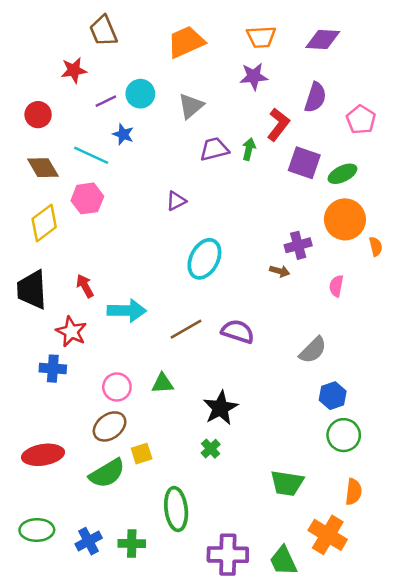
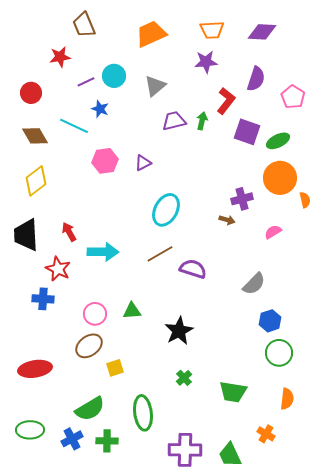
pink hexagon: (87, 198) -> (105, 161), moved
pink semicircle: (336, 286) -> (273, 232), turned 48
brown line: (186, 329) -> (160, 254), moved
green cross: (211, 449) -> (184, 378), moved
green semicircle: (107, 473) -> (90, 409), moved
orange cross: (328, 535) -> (266, 434), size x0.6

